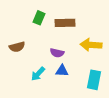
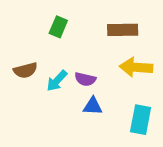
brown rectangle: (65, 23) -> (123, 30), moved
cyan arrow: (38, 74) -> (57, 81), moved

